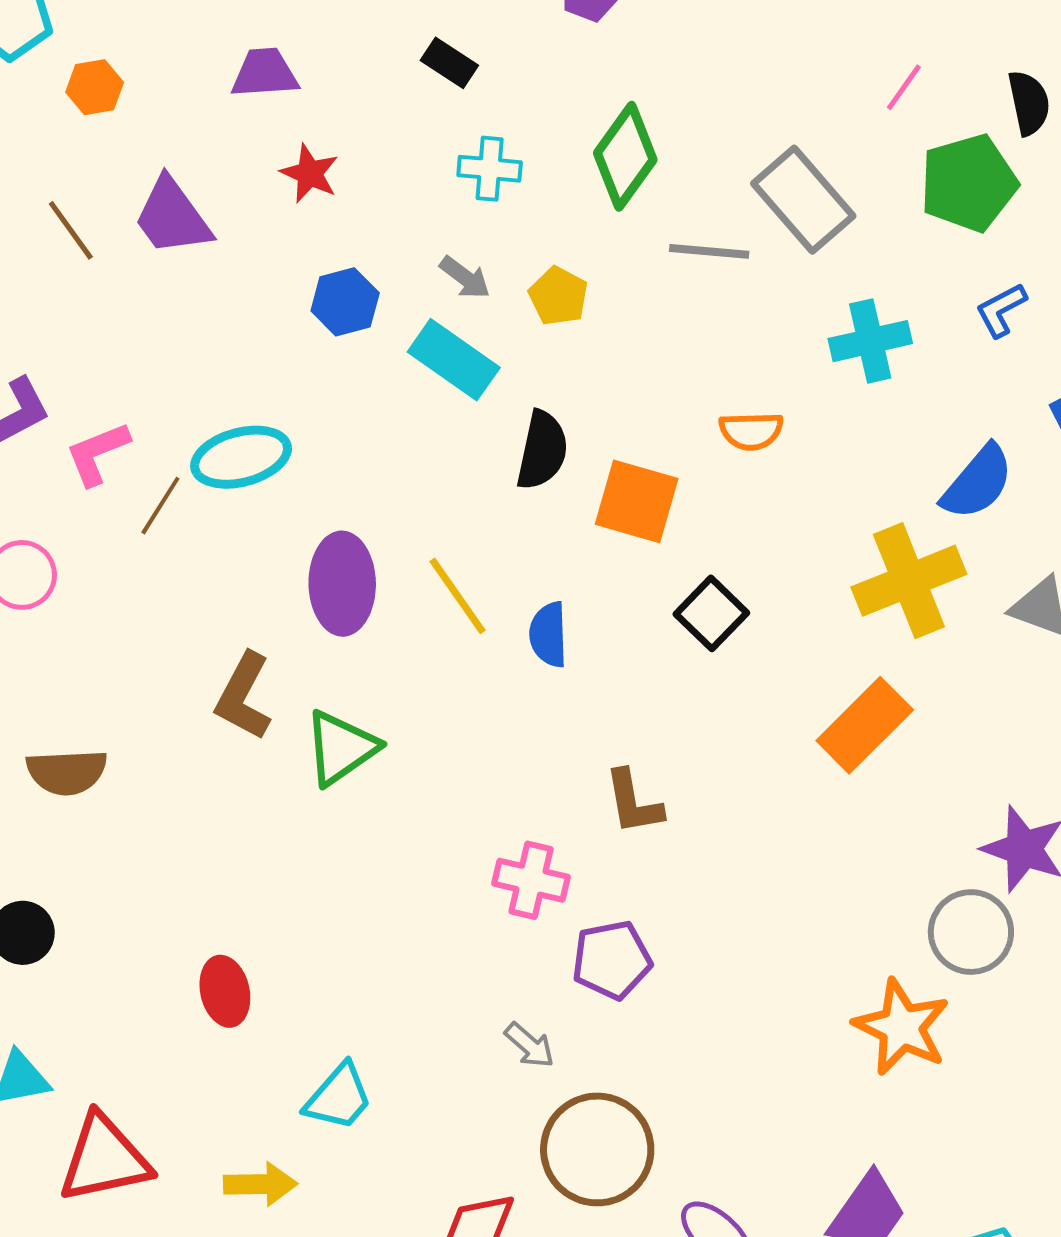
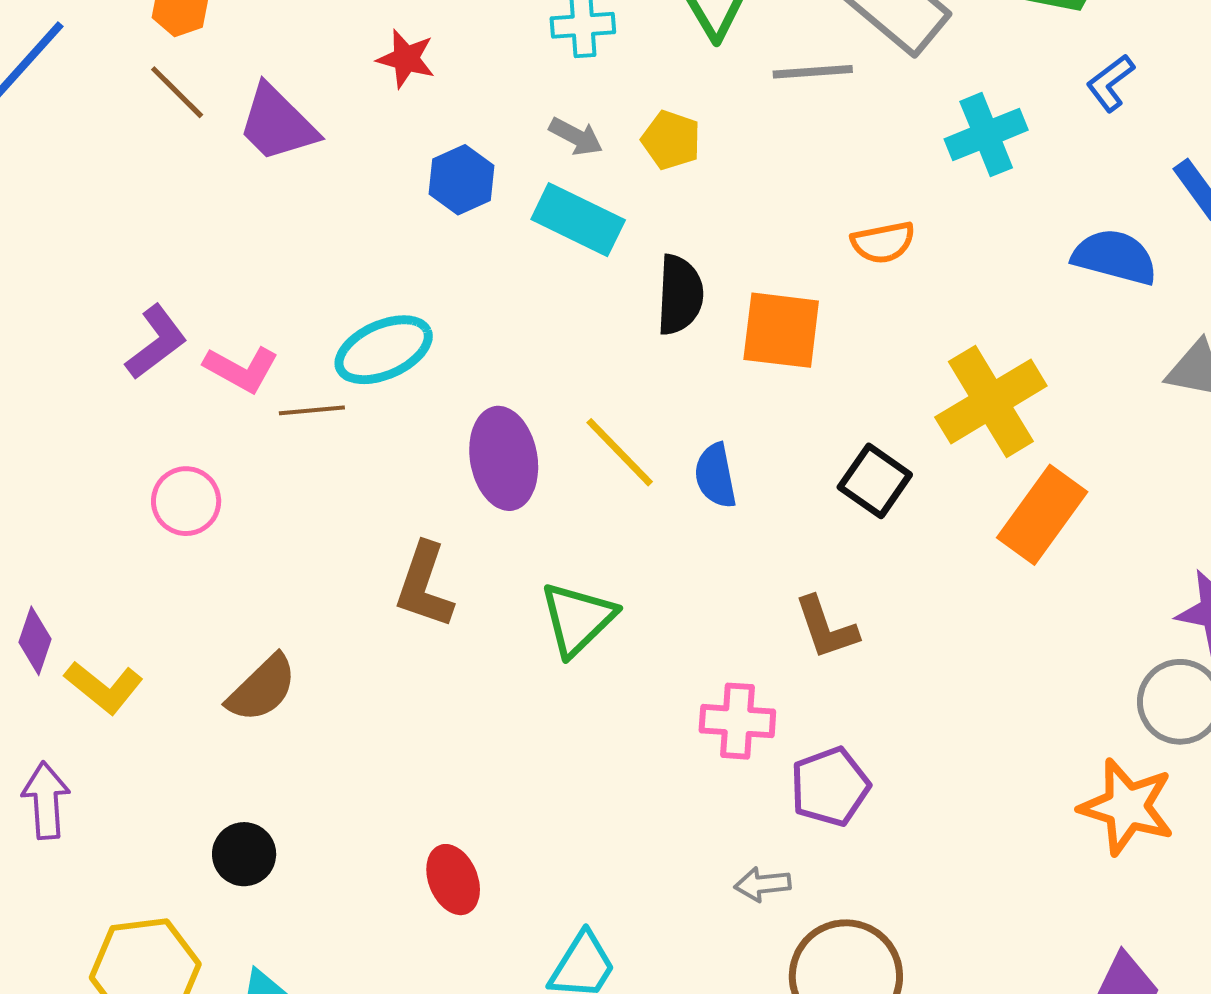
brown line: (71, 230) -> (177, 92), moved
pink L-shape: (97, 453) -> (241, 369), turned -120
blue semicircle: (978, 482) -> (1115, 257), turned -106
brown line: (160, 506) -> (312, 410), turned 62
yellow cross: (909, 581) -> (991, 402), moved
black square: (711, 613) -> (875, 481), moved
green triangle: (341, 748) -> (578, 619), moved
brown semicircle: (67, 772) -> (262, 688), turned -32
gray arrow: (530, 1045) -> (762, 884), turned 142

